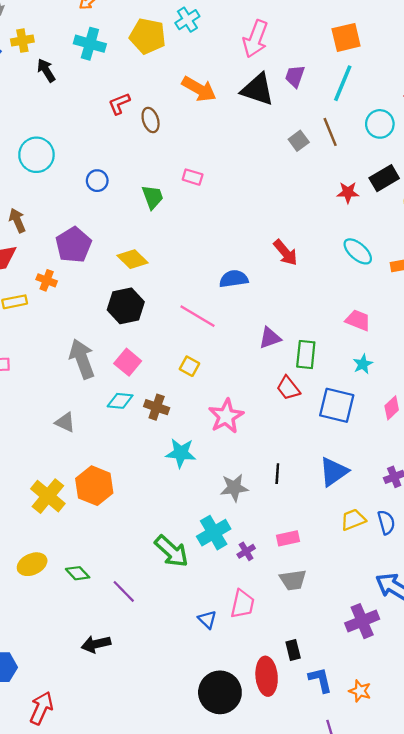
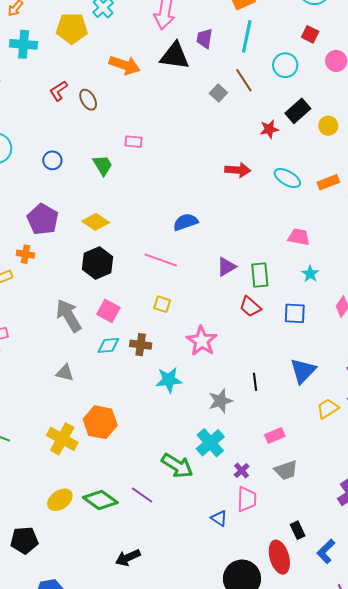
red arrow: (285, 253) -> (238, 170), moved, turned -35
blue square: (337, 405) -> (295, 313), size x0.7
purple cross: (246, 551) -> (242, 471), moved
green diamond: (78, 573) -> (100, 500), size x1.6
purple line: (124, 591) -> (142, 495), moved
blue L-shape: (320, 680) -> (326, 551), turned -110

